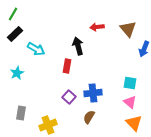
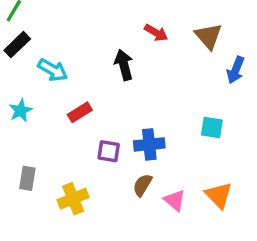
red arrow: (97, 27) -> (156, 33), turned -144
red rectangle: (67, 66) -> (80, 112), moved, turned 48
purple square: (69, 97) -> (109, 151), turned -32
pink triangle: (130, 102) -> (175, 200), moved

